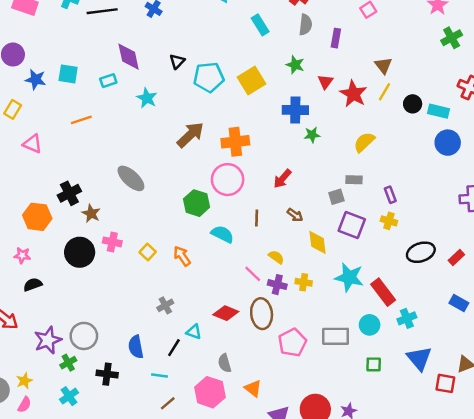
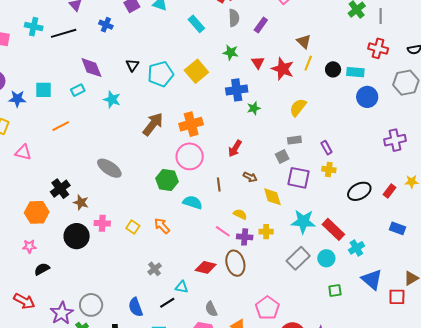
purple rectangle: (336, 38) -> (261, 25), turned 35
gray rectangle: (336, 336) -> (298, 258), moved, turned -35
pink pentagon: (292, 343) -> (267, 308), moved
black line: (174, 348) -> (167, 303), turned 35

